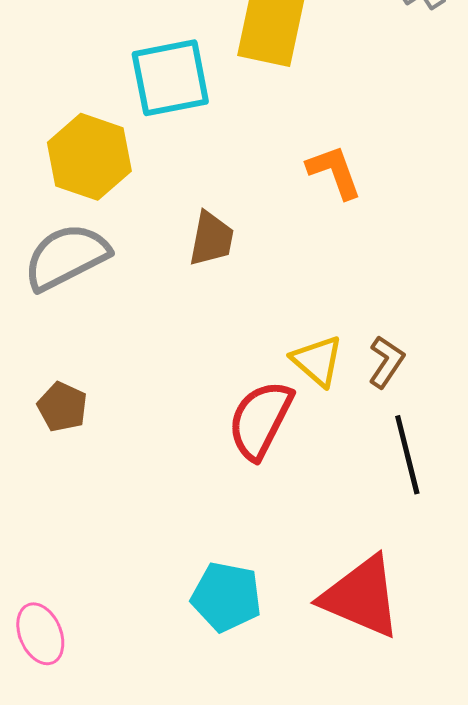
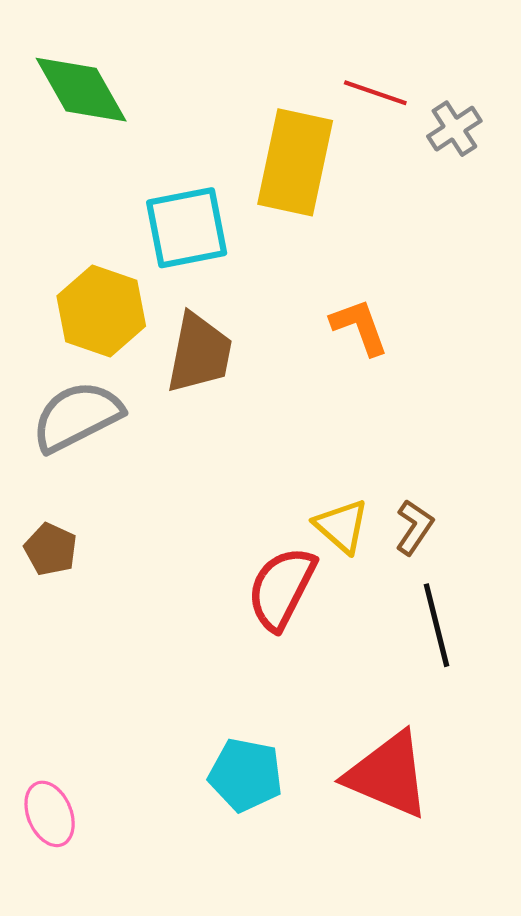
brown trapezoid: (211, 239) -> (199, 353), moved, size x1.4
brown pentagon: (62, 407) -> (51, 549), moved

